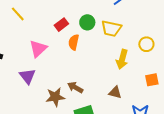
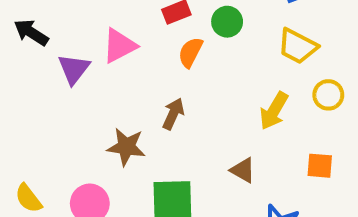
yellow trapezoid: (111, 28) -> (298, 46), moved
purple triangle: (27, 76) -> (74, 69), moved
brown arrow: (75, 87) -> (173, 114), moved, turned 70

